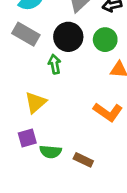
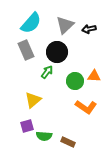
gray rectangle: (26, 34) -> (26, 50), turned 36
green circle: (105, 40) -> (75, 81), moved
green arrow: (55, 64) -> (47, 72), turned 48

